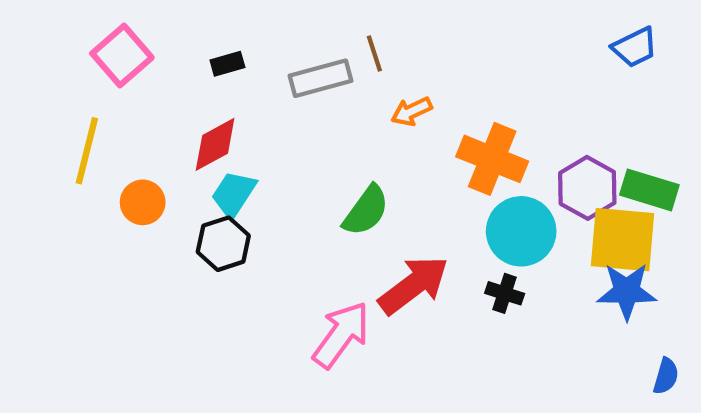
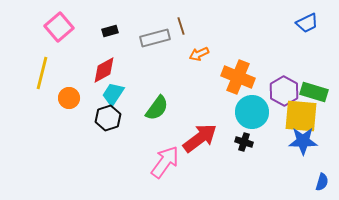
green semicircle: (366, 211) -> (157, 108), moved

